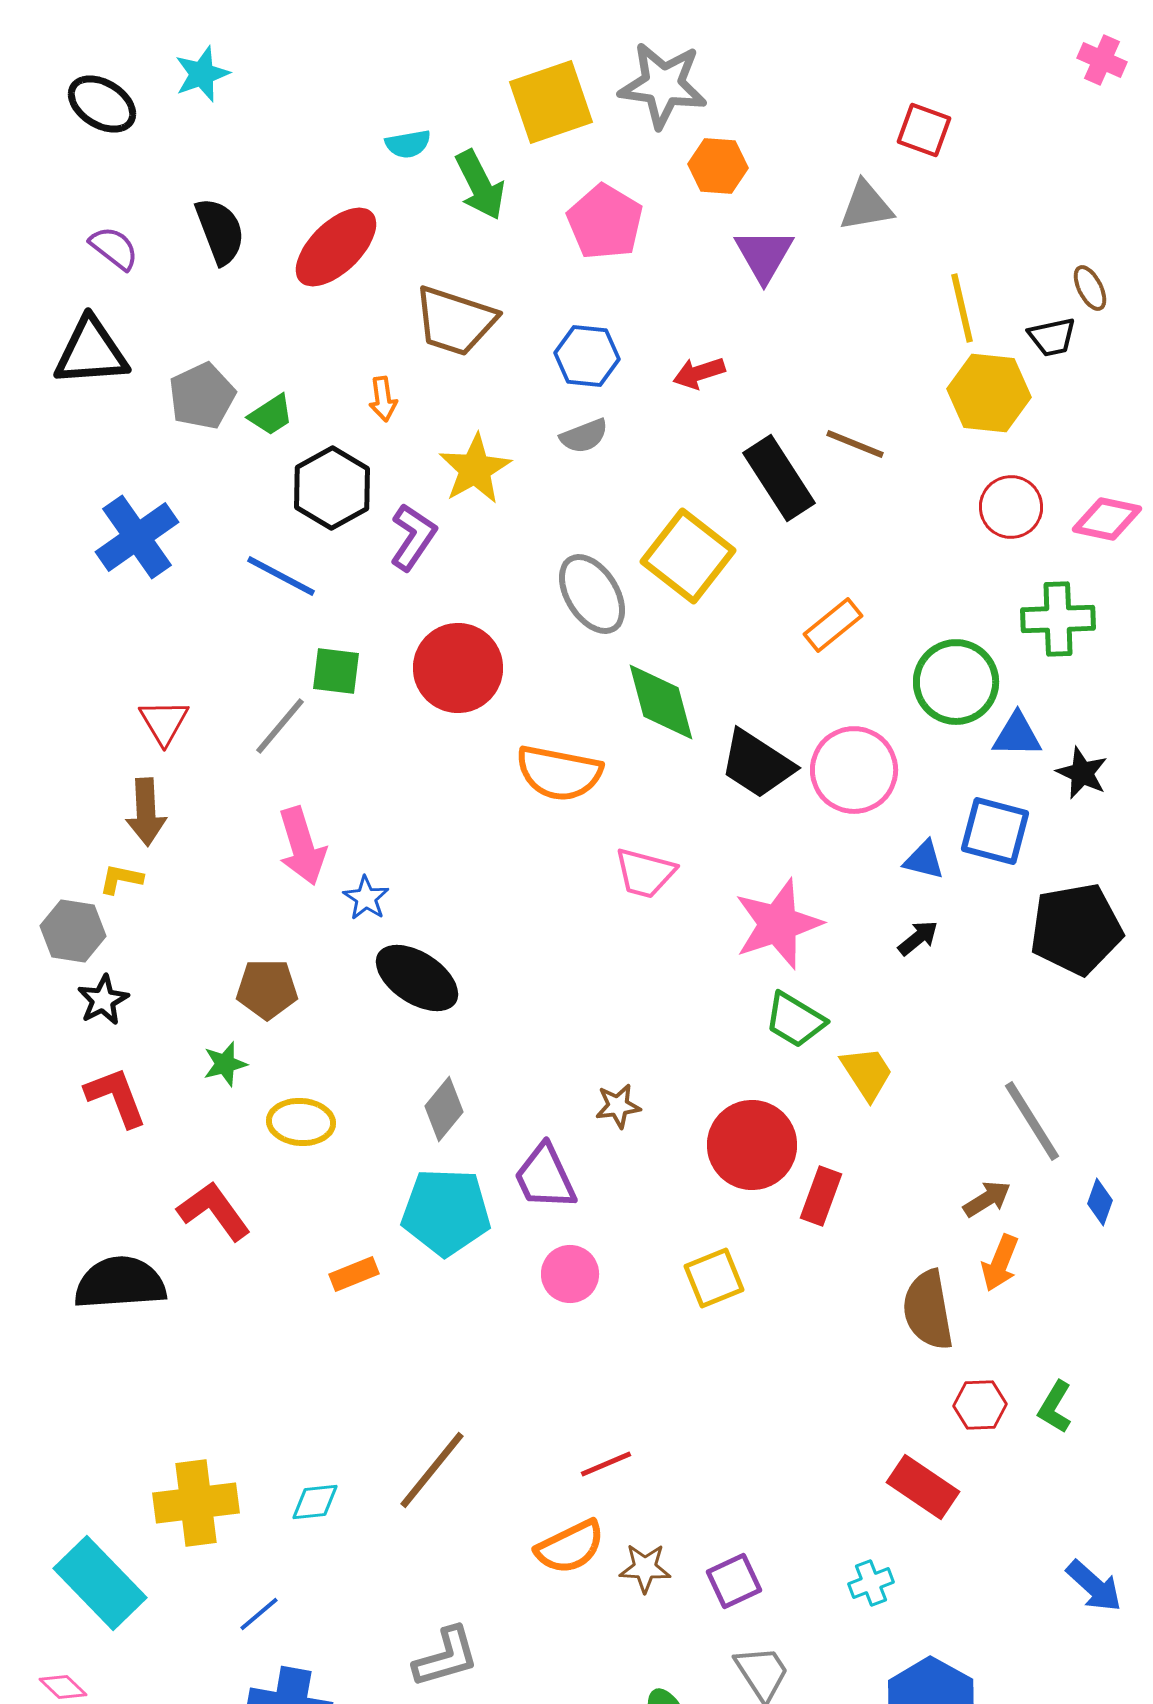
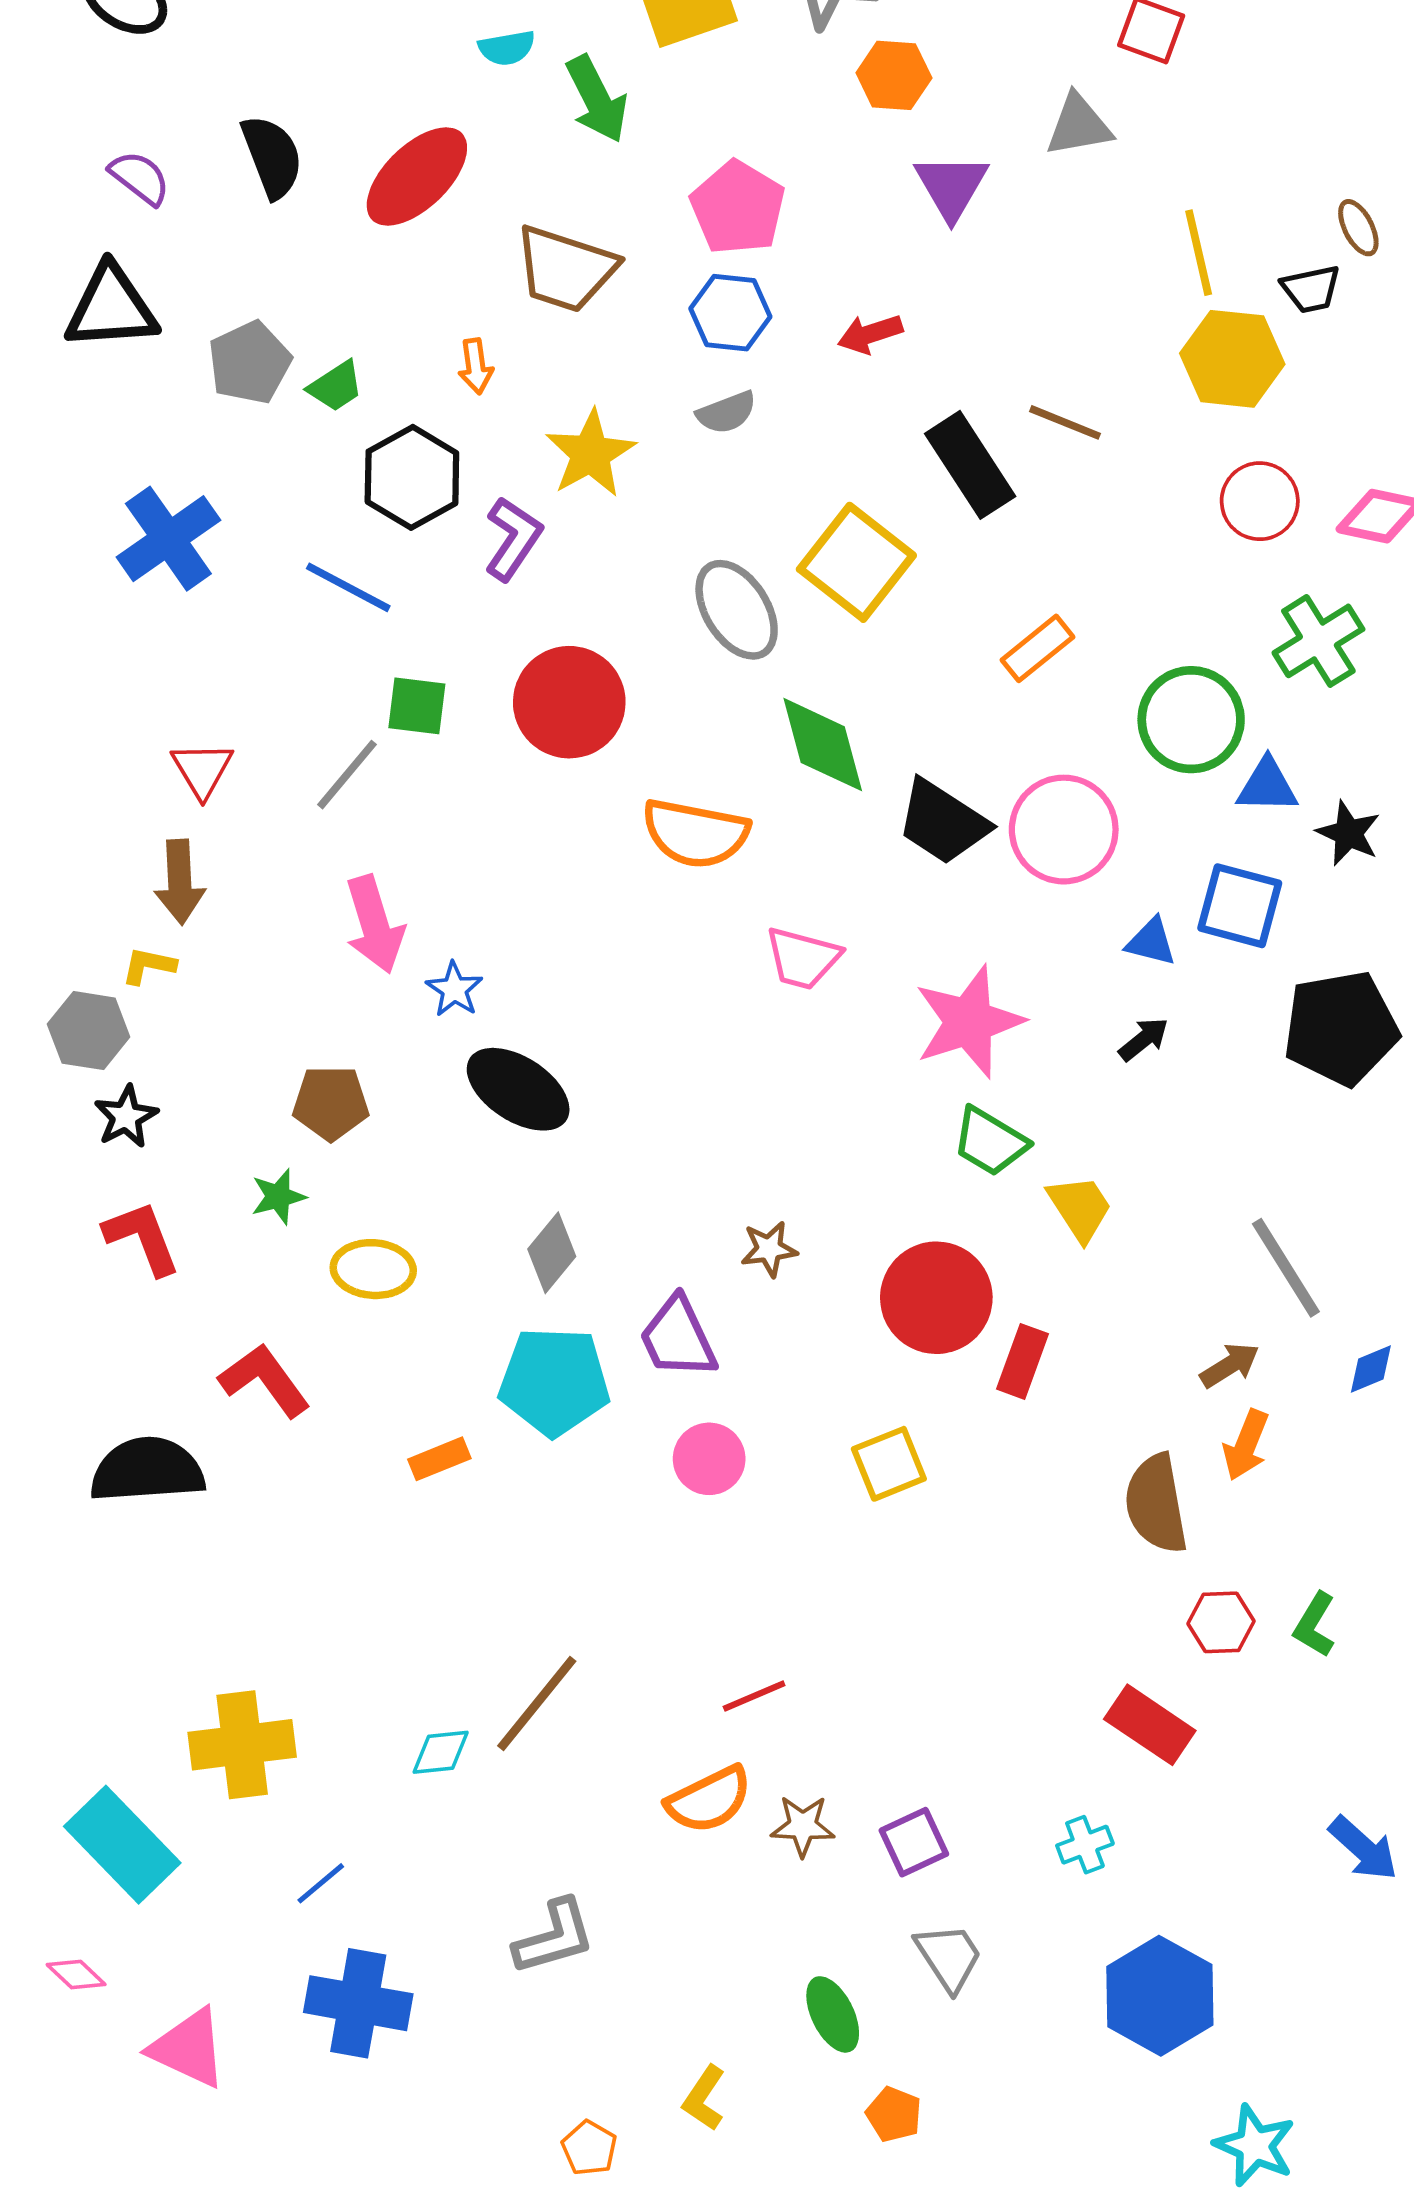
pink pentagon: (605, 222) -> (738, 208), moved
green cross: (1058, 619) -> (1318, 641), turned -30
blue diamond: (1100, 1202) -> (1371, 1369), turned 48
cyan diamond: (315, 1502) -> (441, 1752), moved

